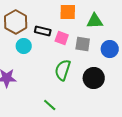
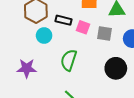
green semicircle: (63, 70) -> (69, 60), moved

